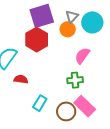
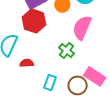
pink semicircle: (82, 56) -> (82, 28), size x1.4
green cross: (75, 80) -> (66, 50), moved, turned -35

